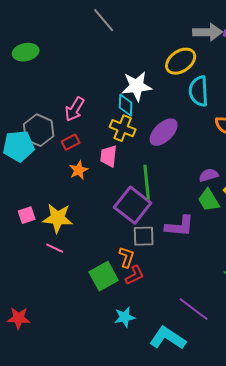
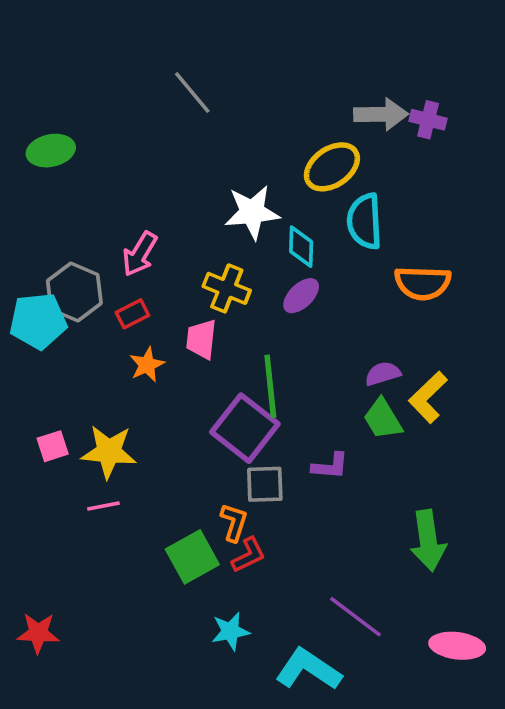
cyan diamond: (126, 105) -> (301, 247), moved
purple ellipse: (164, 132) -> (301, 296), size x0.7
purple L-shape: (180, 226) -> (330, 466), size x0.7
pink line: (55, 248) -> (103, 506), turned -36

